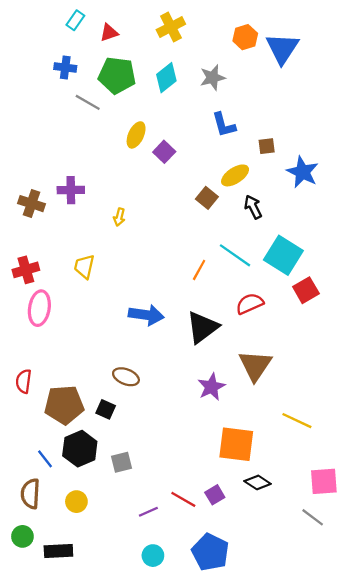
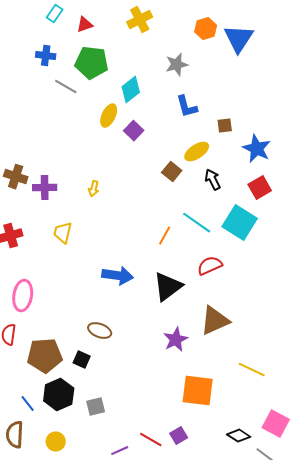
cyan diamond: (166, 78) -> (131, 90), moved
purple cross: (71, 190) -> (45, 188), moved
red square: (306, 290) -> (260, 188), moved
pink ellipse: (39, 308) -> (23, 296), moved
brown triangle: (255, 365) -> (215, 321), turned 32
pink square: (324, 481) -> (276, 424), turned 32
black diamond: (258, 482) -> (239, 436), moved

